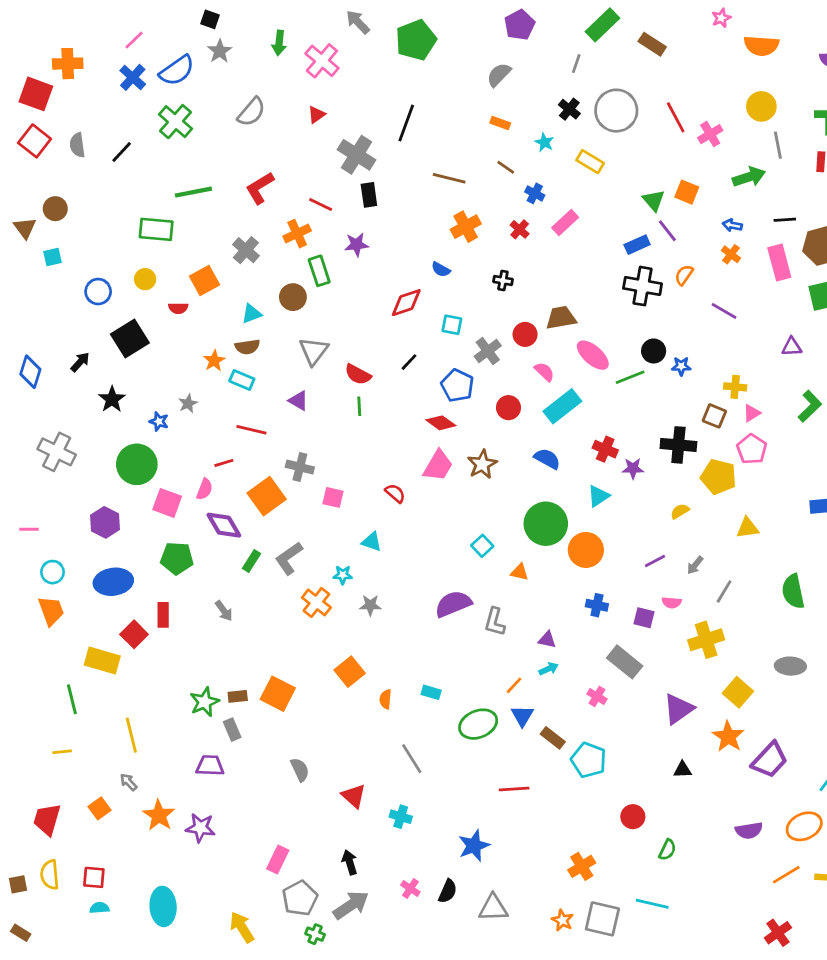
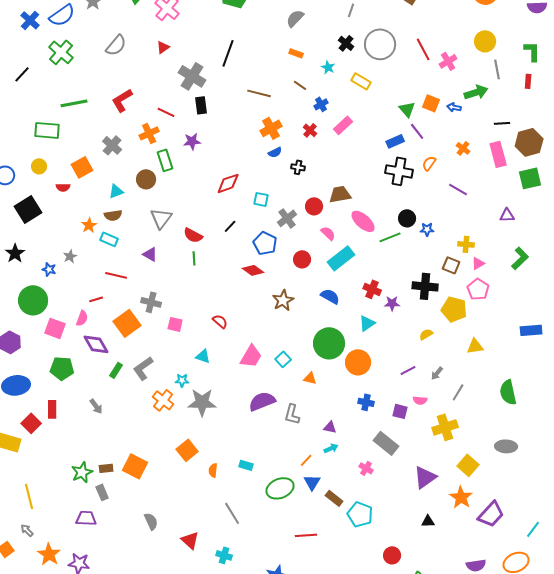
blue cross: (535, 193) -> (321, 104), turned 32
blue arrow: (732, 225) -> (454, 107), moved
blue semicircle: (441, 269) -> (275, 152), moved, turned -56
pink trapezoid: (438, 466) -> (251, 356), moved
gray star: (370, 605) -> (202, 402), size x1.8

